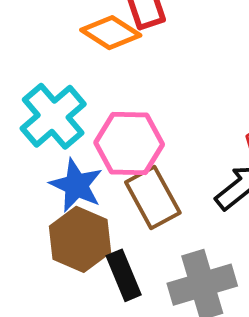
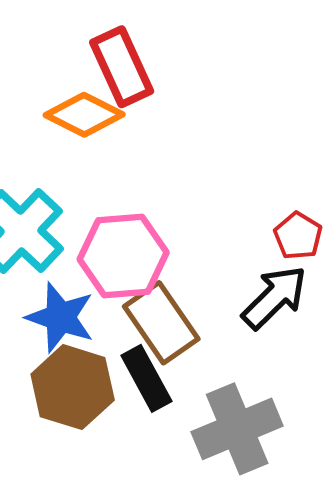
black rectangle: (124, 275) -> (146, 378), moved

